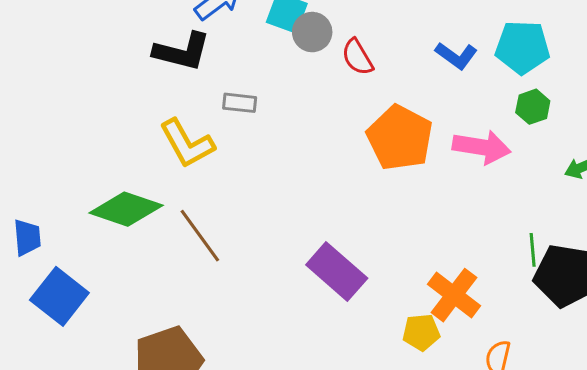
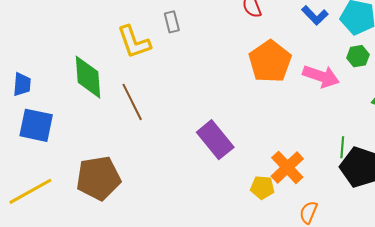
gray rectangle: (240, 103) -> (172, 22), turned 60
green diamond: (126, 209) -> (88, 77), turned 57
blue square: (59, 296) -> (36, 125), turned -36

